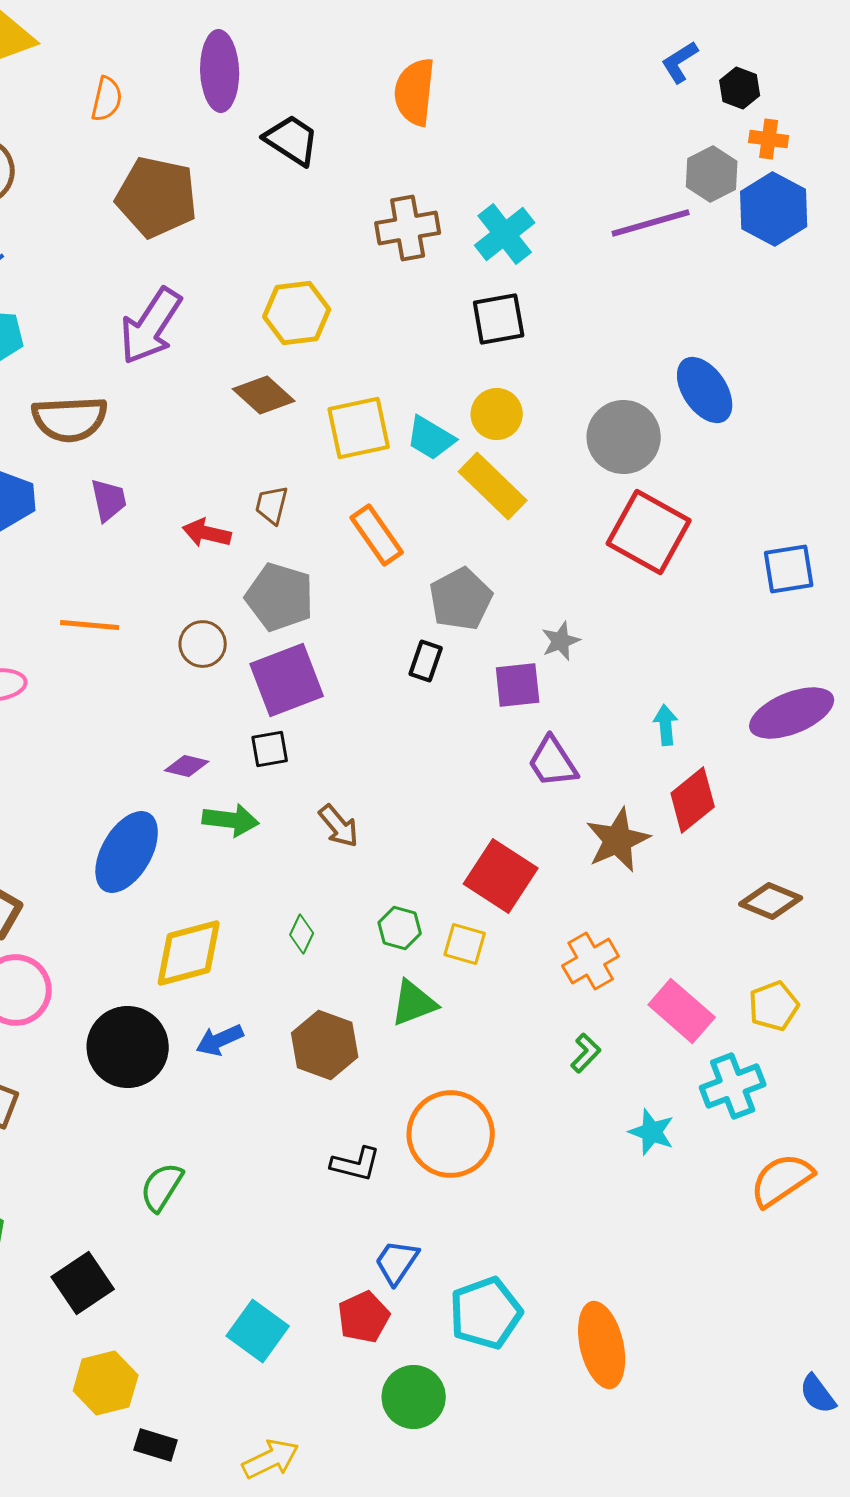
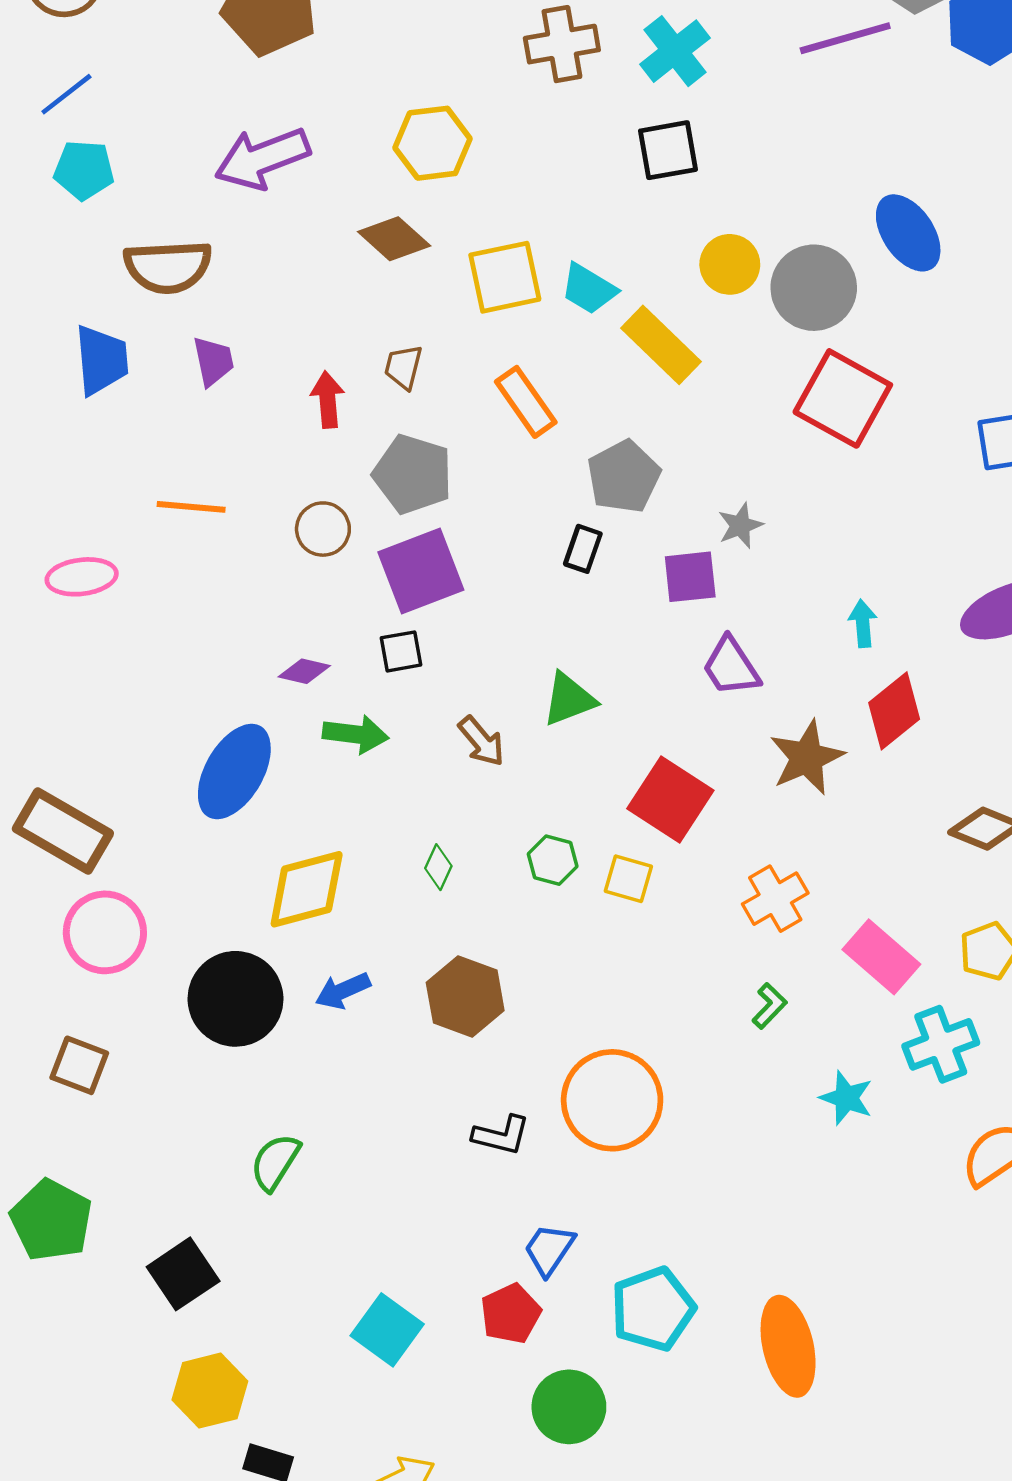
purple arrow: (151, 326) -> (262, 158), turned 36
yellow circle: (497, 414) -> (730, 264), moved
red arrow: (207, 533) -> (328, 400), turned 72
green triangle: (414, 1003) -> (569, 699), moved

